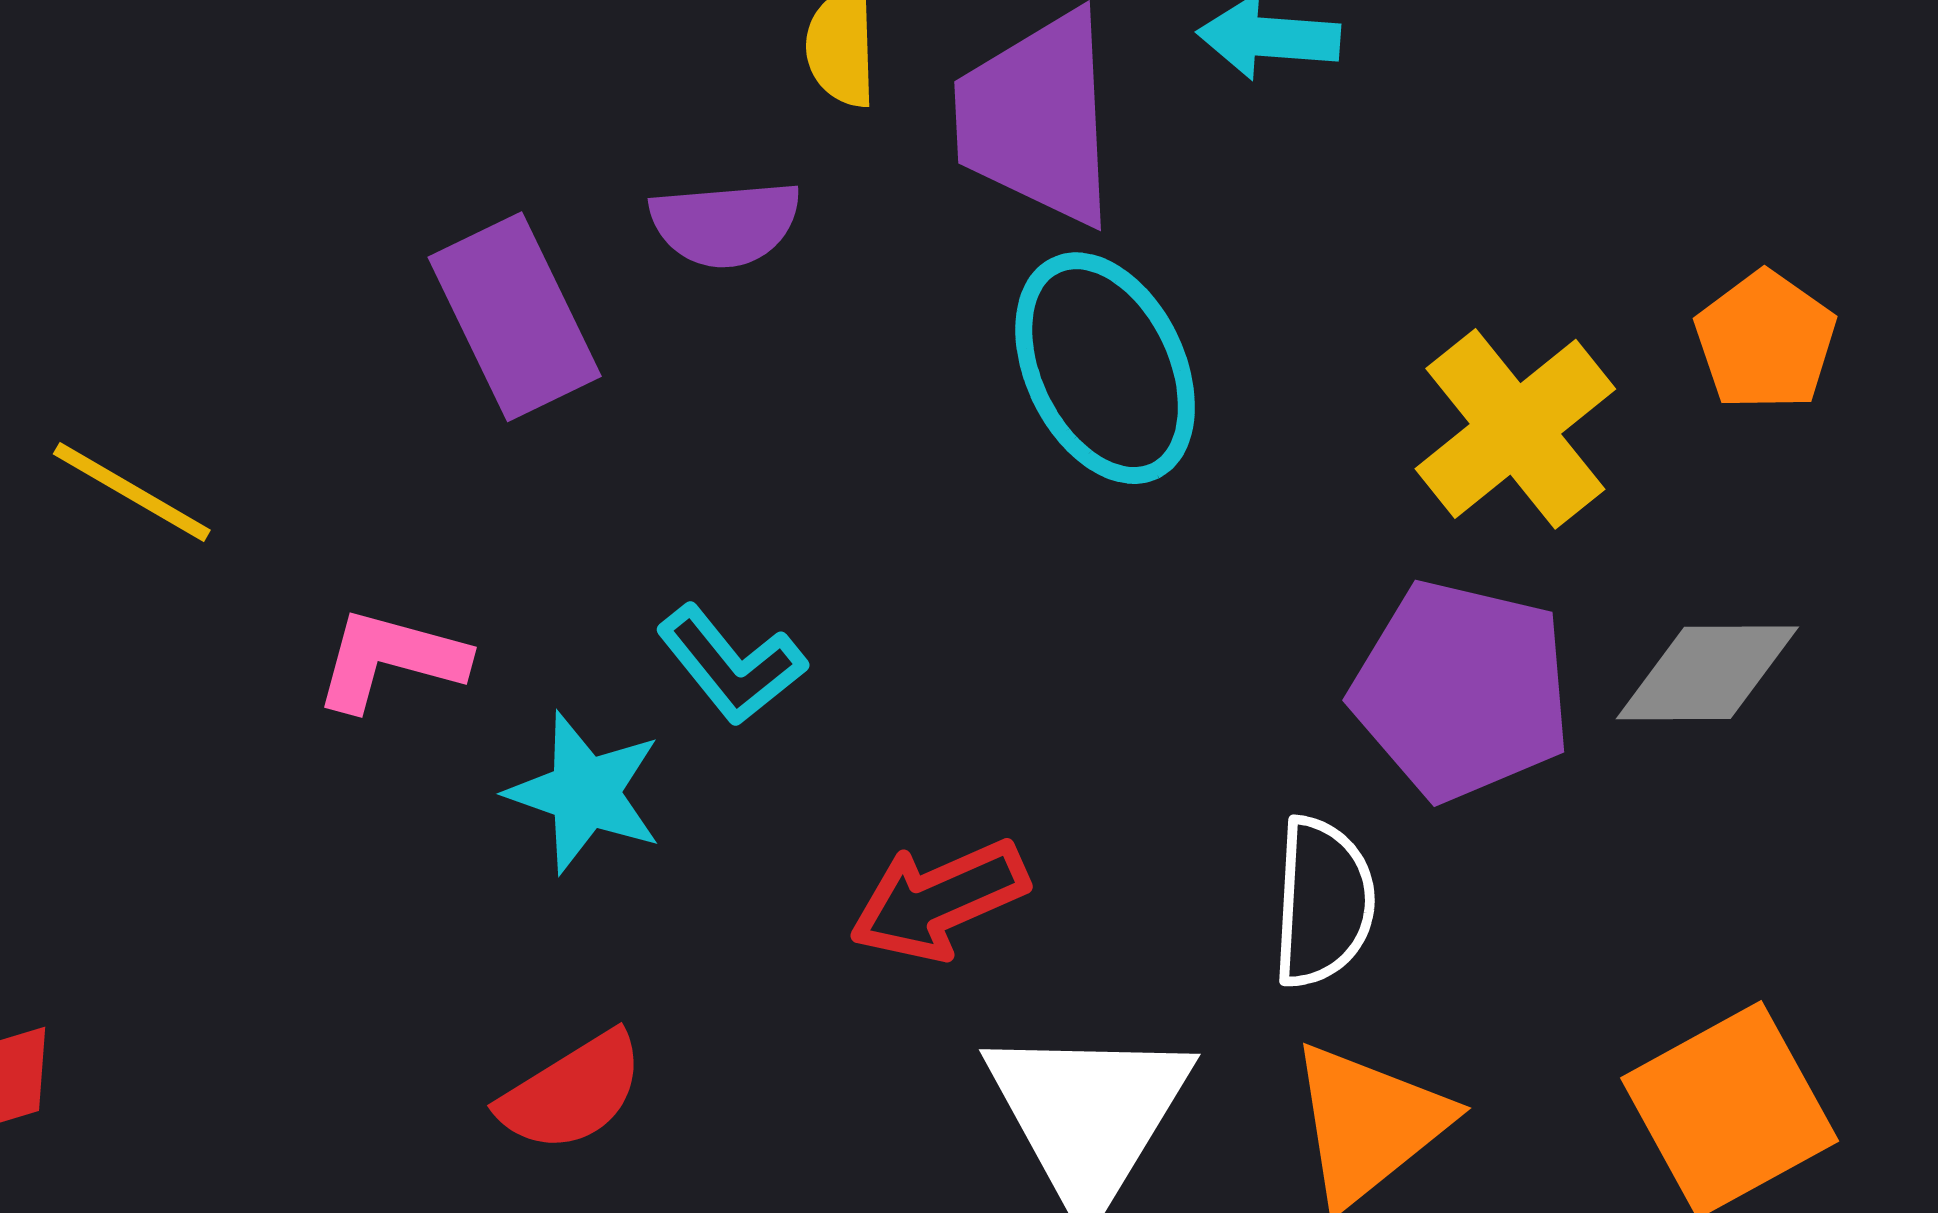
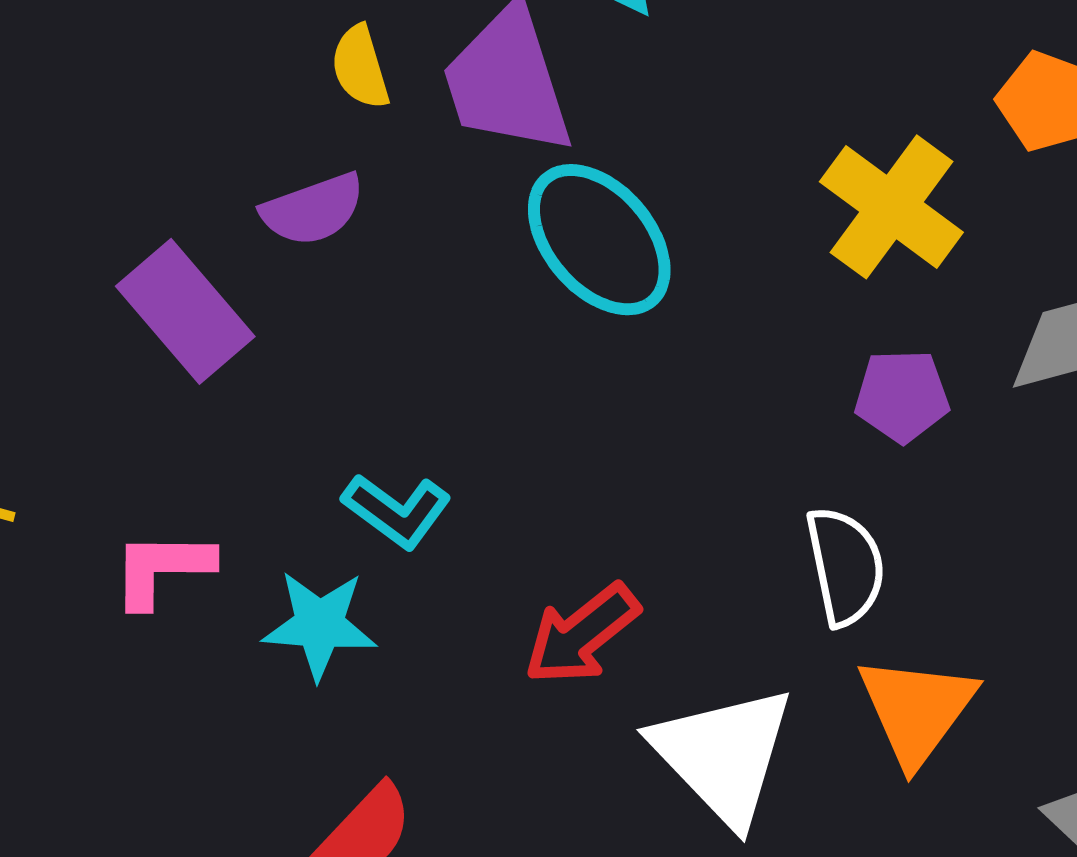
purple pentagon: (1462, 690) -> (902, 396), size x0.6

